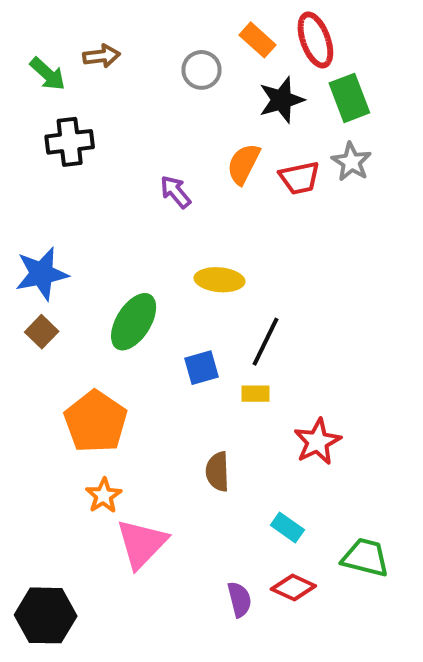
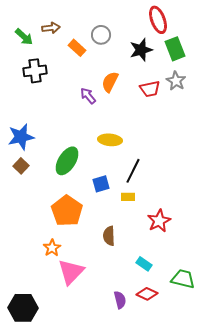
orange rectangle: (257, 40) -> (77, 48), moved
orange semicircle: (243, 164) -> (110, 82), moved
orange pentagon: (96, 422) -> (67, 211), moved

